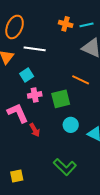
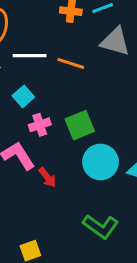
orange line: (81, 80) -> (71, 63), moved
cyan circle: (71, 125) -> (100, 162), size x1.5

